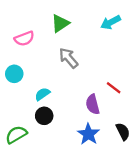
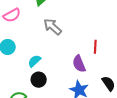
red line: (114, 88) -> (95, 47), turned 64

